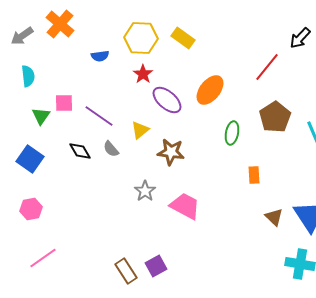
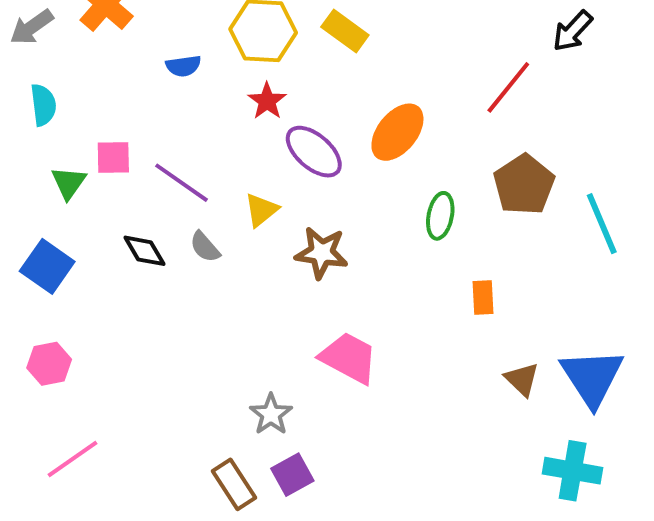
gray star: (145, 191) -> (271, 414), moved

